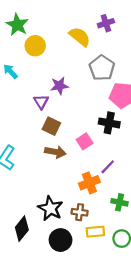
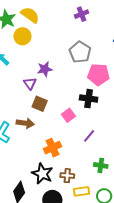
yellow semicircle: (80, 37) -> (30, 15), moved
brown arrow: (55, 152) -> (25, 123), moved
orange cross: (89, 183) -> (53, 148), moved

